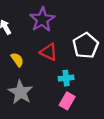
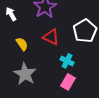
cyan cross: (66, 78) -> (67, 61), turned 32

